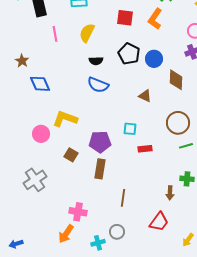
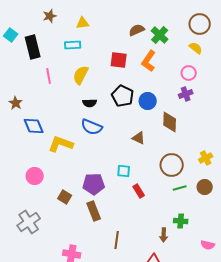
yellow L-shape: (65, 119) -> (61, 144), moved
red rectangle: (145, 149) -> (139, 191), turned 64
brown rectangle: (100, 169) -> (94, 211), turned -30

